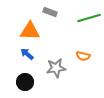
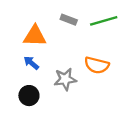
gray rectangle: (50, 12) -> (69, 20), moved
orange semicircle: (83, 56) -> (97, 65), size x1.5

